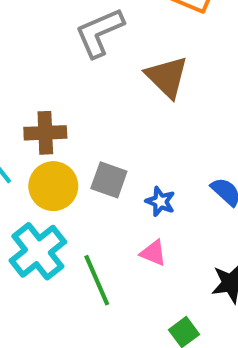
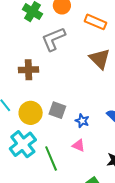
brown triangle: (167, 77) -> (100, 59), moved
brown cross: (45, 133) -> (29, 70), moved

